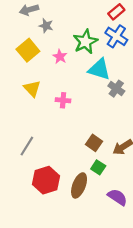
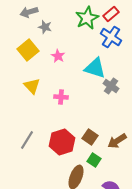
green star: (85, 42) -> (87, 18), moved
red hexagon: (46, 180) -> (62, 142), moved

